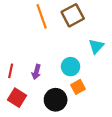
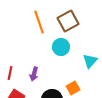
cyan triangle: (96, 46) -> (90, 61), moved
cyan circle: (71, 67) -> (61, 47), moved

